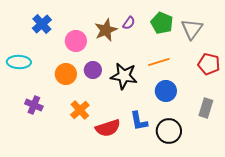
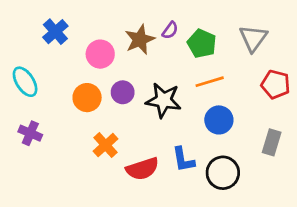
green pentagon: (162, 23) -> (202, 44), moved
cyan ellipse: (19, 62) -> (25, 82), turned 55
purple cross: (34, 105) -> (30, 133), moved

